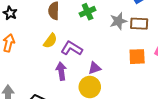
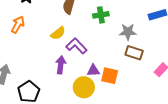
brown rectangle: (139, 24) -> (134, 53), moved
orange square: (137, 57) -> (110, 76), moved

